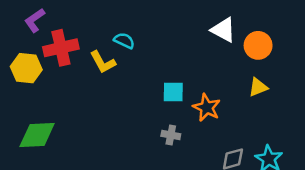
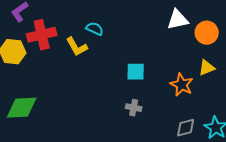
white triangle: (223, 30) -> (178, 20), turned -40
orange star: (207, 108) -> (182, 85), moved

